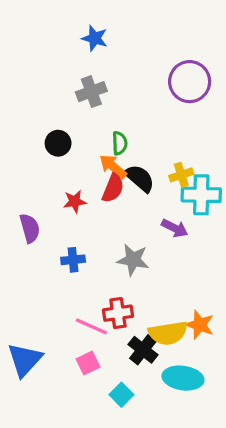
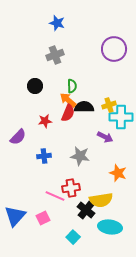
black semicircle: (140, 178) -> (84, 107), turned -42
purple semicircle: (30, 228) -> (18, 137), turned 60
orange star: (200, 325) -> (118, 173), moved
pink square: (88, 363) -> (43, 218), moved

